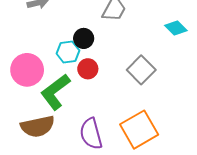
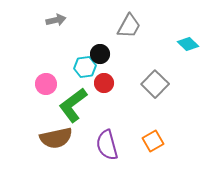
pink circle: (27, 70) -> (46, 84), size x0.7
orange square: (139, 130) -> (153, 141), size x0.6

